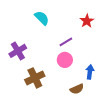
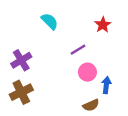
pink circle: (65, 60) -> (87, 72), moved
brown cross: (35, 78) -> (21, 92), moved

